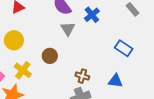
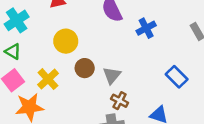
gray triangle: (68, 29) -> (112, 75), moved
yellow circle: (14, 40) -> (66, 41), moved

